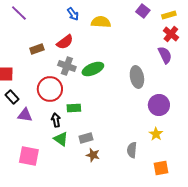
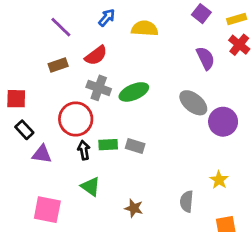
purple line: (19, 13) -> (61, 27), moved
blue arrow: (73, 14) -> (107, 18), turned -104
purple semicircle: (165, 55) -> (205, 58), moved
gray ellipse: (137, 77) -> (193, 103), turned -40
purple circle: (159, 105) -> (223, 122), moved
black arrow: (56, 120) -> (84, 150), moved
gray rectangle: (86, 138) -> (135, 146), moved, turned 32

